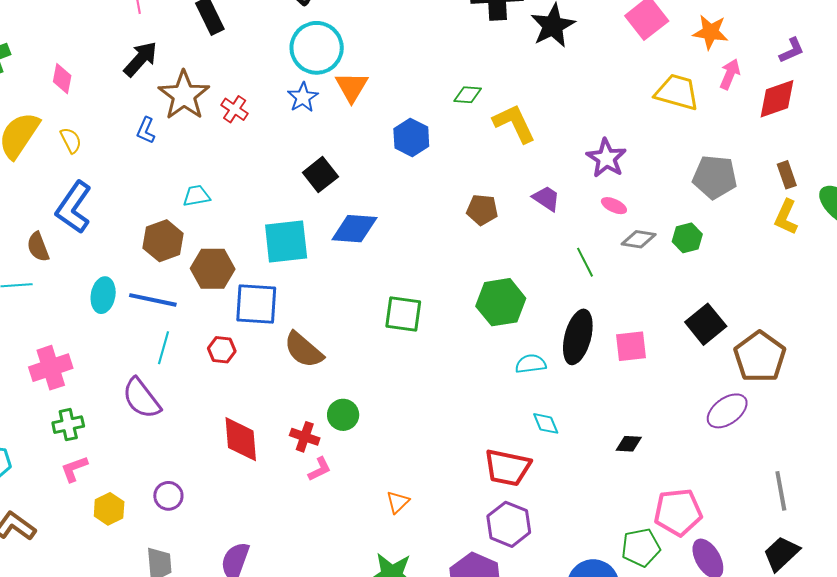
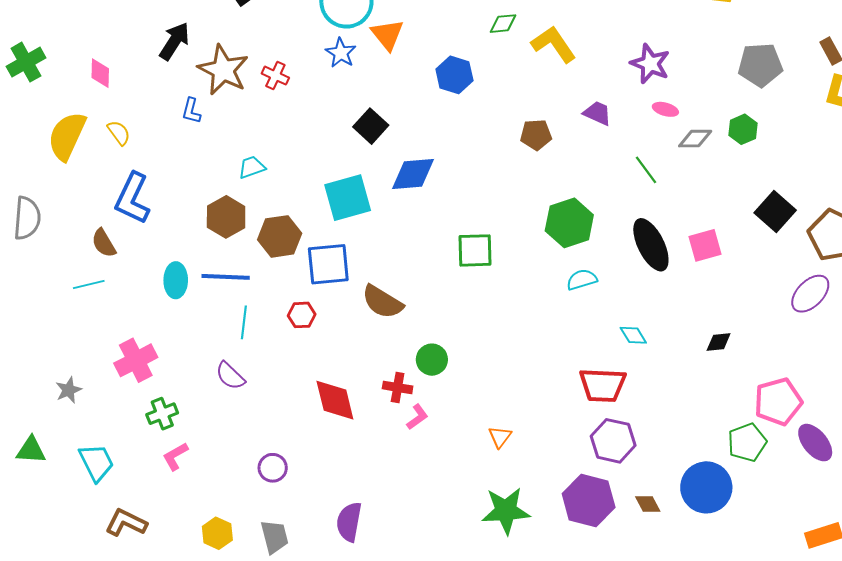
black ellipse: (578, 337) -> (651, 245), turned -32
cyan semicircle: (531, 364) -> (582, 280), moved
purple semicircle: (141, 398) -> (230, 376), size x0.7
yellow hexagon: (109, 509) -> (217, 533), moved

